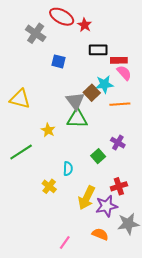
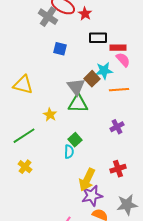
gray cross: (36, 33) -> (48, 17), moved
purple cross: (118, 143) -> (117, 127), turned 32
green square: (98, 156) -> (75, 140), moved
yellow cross: (49, 186) -> (25, 167), moved
purple star: (106, 206) -> (92, 196), moved

